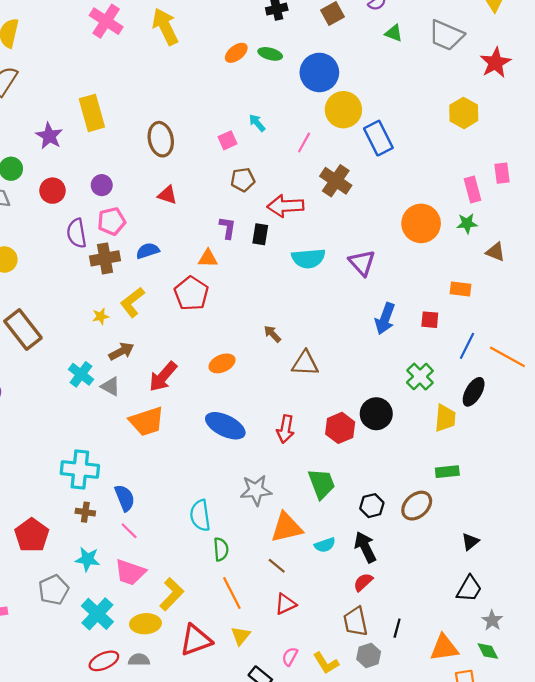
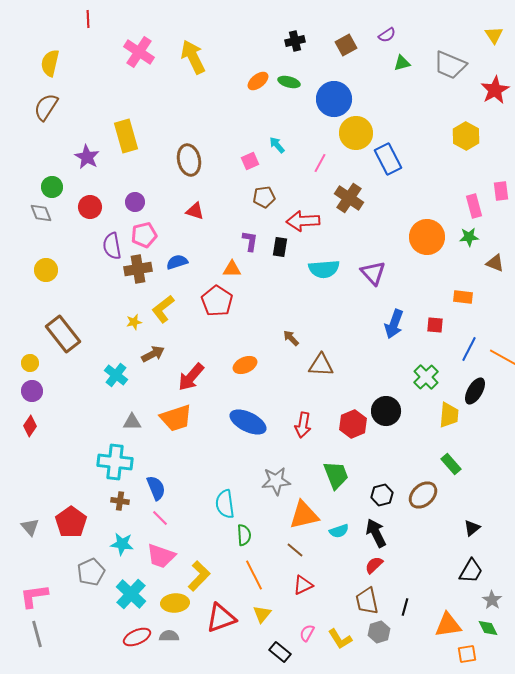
green triangle: (394, 33) -> (402, 63), turned -36
gray triangle: (110, 386) -> (132, 422), moved, turned -30
green rectangle: (447, 472) -> (451, 464), turned 55

